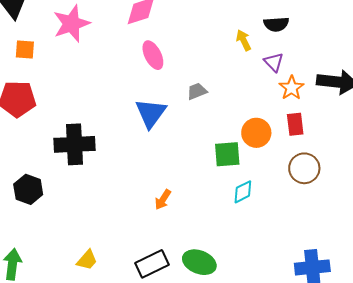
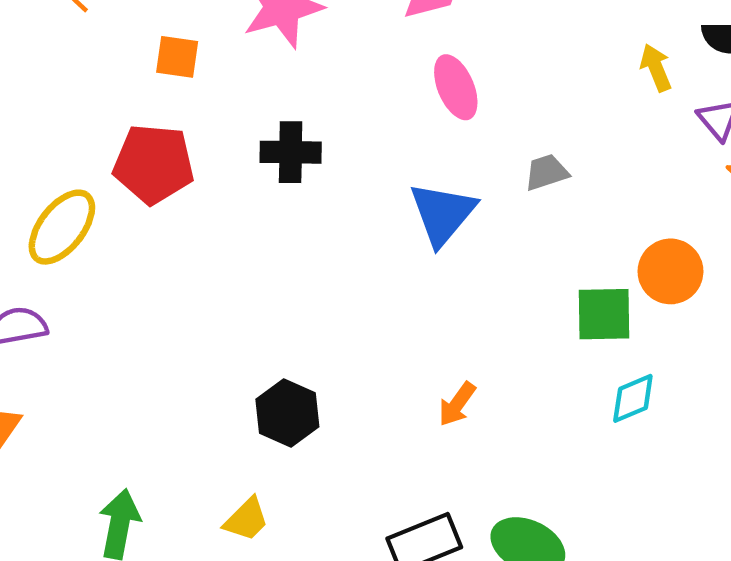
black cross: (75, 144) -> (291, 152), moved, size x0.7
black hexagon: (28, 189) -> (287, 413), moved
yellow trapezoid: (87, 260) -> (246, 519), moved

